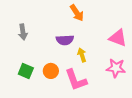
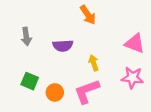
purple semicircle: (65, 40) -> (63, 46), moved
orange circle: (51, 71) -> (55, 92), moved
pink L-shape: (76, 80) -> (87, 91), turned 90

